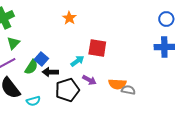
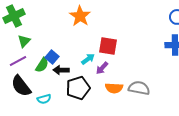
orange star: (69, 18) -> (80, 16), size x1.5
purple arrow: (89, 80) -> (102, 68), moved, turned 104
orange semicircle: (117, 84) -> (114, 88), moved
gray semicircle: (128, 90) -> (139, 88), size x1.5

